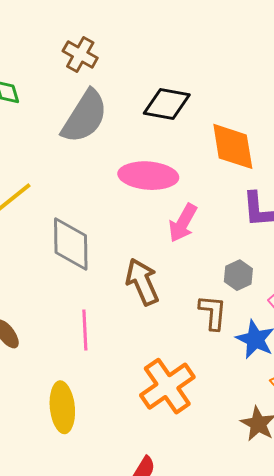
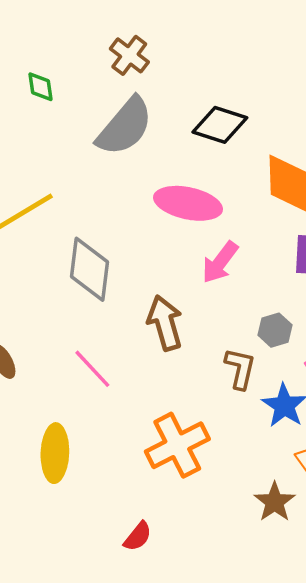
pink line: (85, 330) -> (92, 369), turned -48

